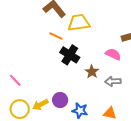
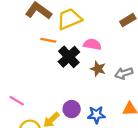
pink semicircle: (113, 54) -> (92, 44), moved
black cross: (70, 55) -> (69, 57), turned 30

